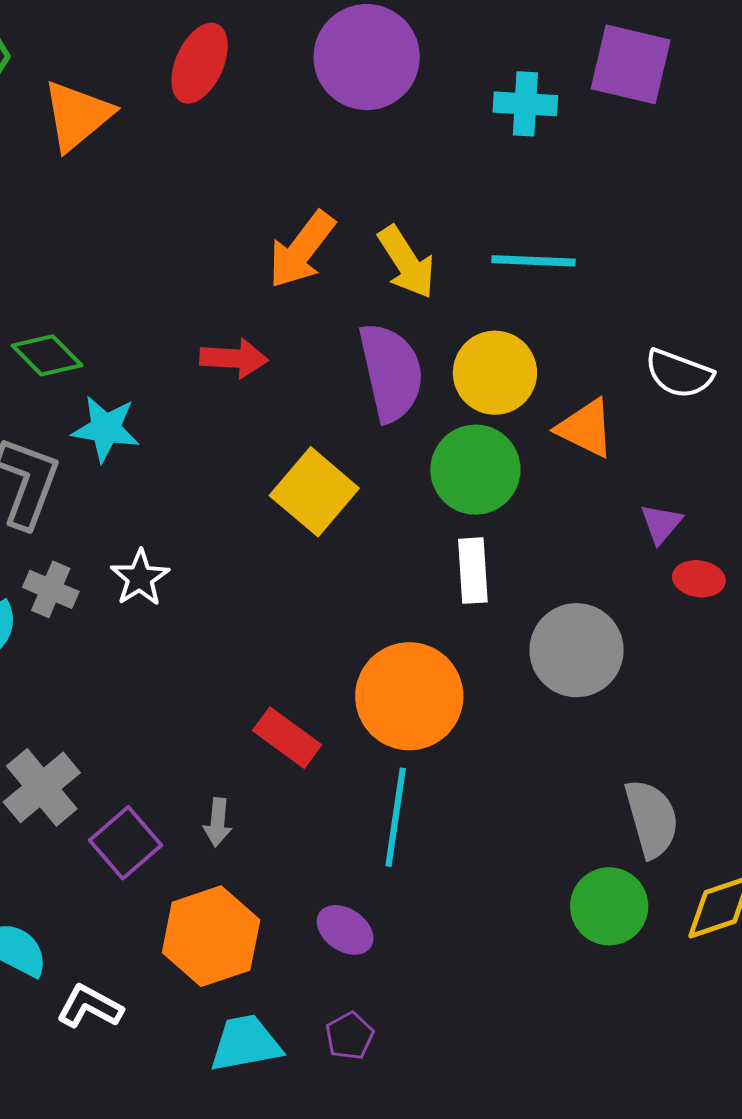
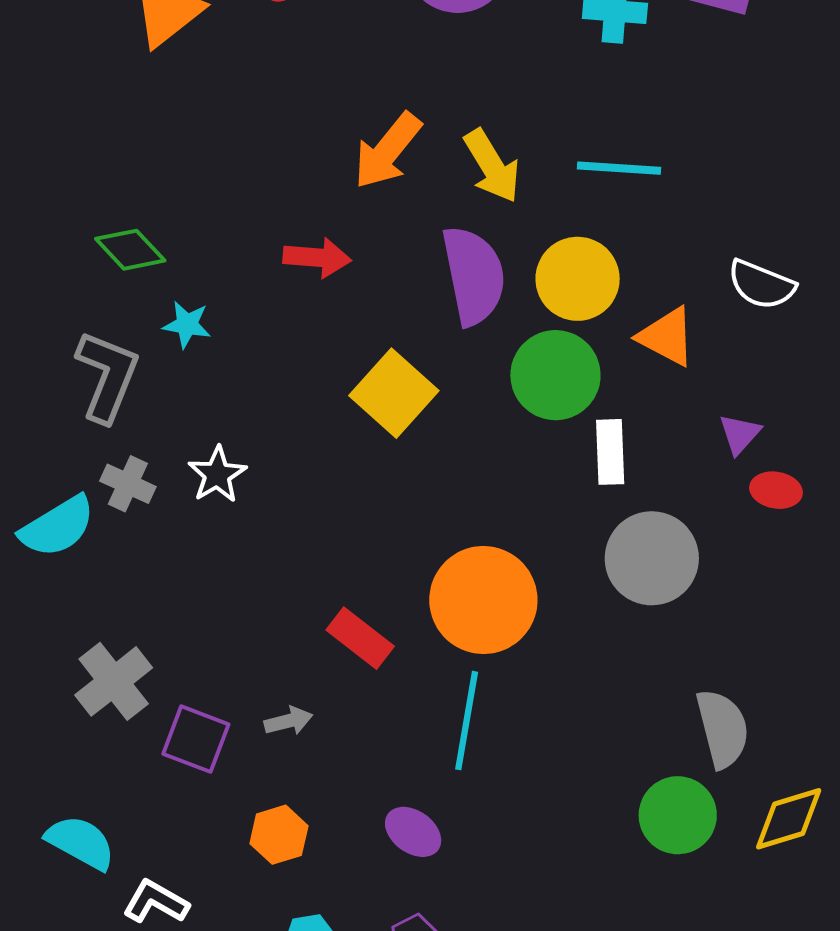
cyan star: (106, 429) -> (187, 325), size x0.7
white rectangle: (473, 571) -> (610, 452), moved
gray arrow: (218, 822) -> (289, 721), turned -111
purple square: (125, 843) -> (196, 739), turned -30
orange hexagon: (211, 936) -> (279, 835), size x0.6

